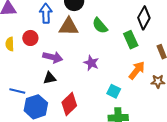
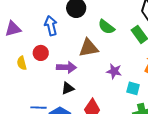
brown triangle: (69, 27) -> (88, 48), moved
purple star: (91, 63) -> (114, 71), moved

